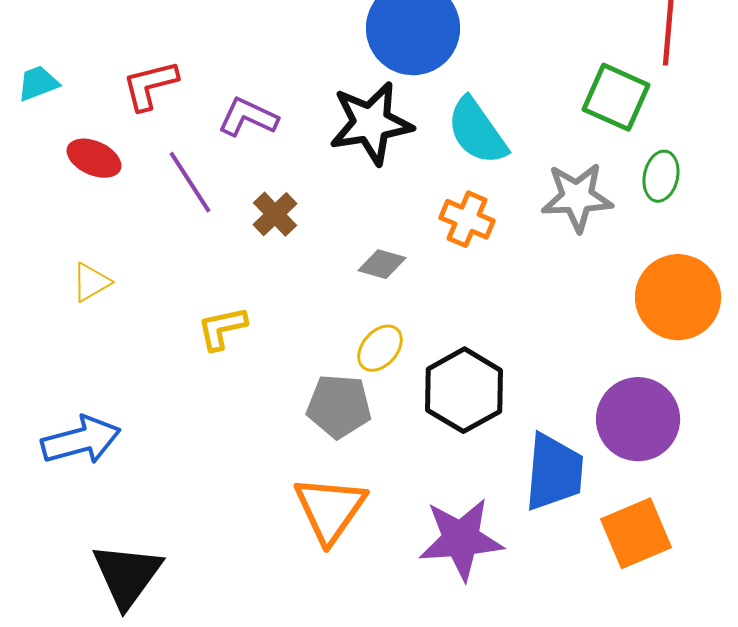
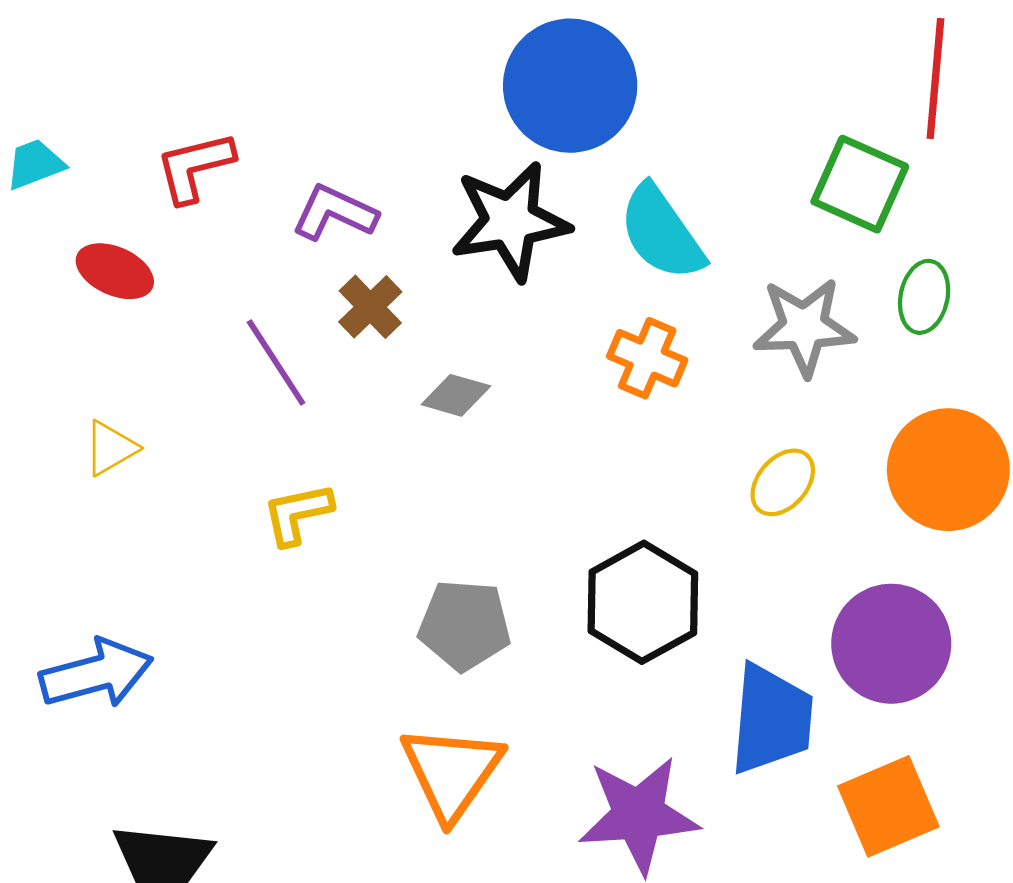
purple line: (190, 182) -> (276, 363), moved
brown cross: (275, 214) -> (370, 307), moved
gray diamond: (382, 264) -> (456, 395), moved
yellow ellipse: (380, 348) -> (783, 482), moved

